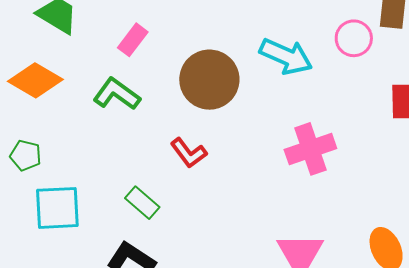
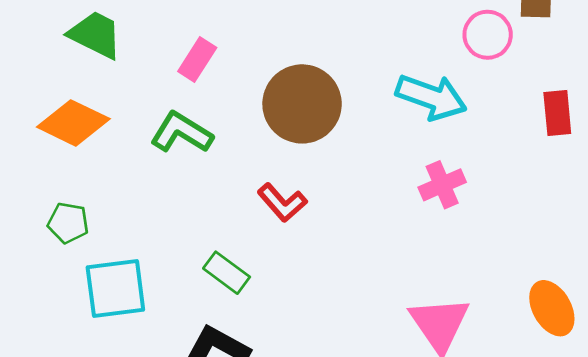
cyan arrow: (286, 56) -> (431, 97), moved
pink cross: (310, 149) -> (442, 185), size x0.7

